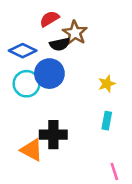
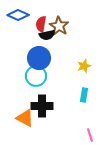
red semicircle: (49, 19) -> (41, 24), moved, turned -49
blue diamond: (23, 51) -> (18, 15), moved
cyan circle: (27, 84) -> (36, 76), moved

